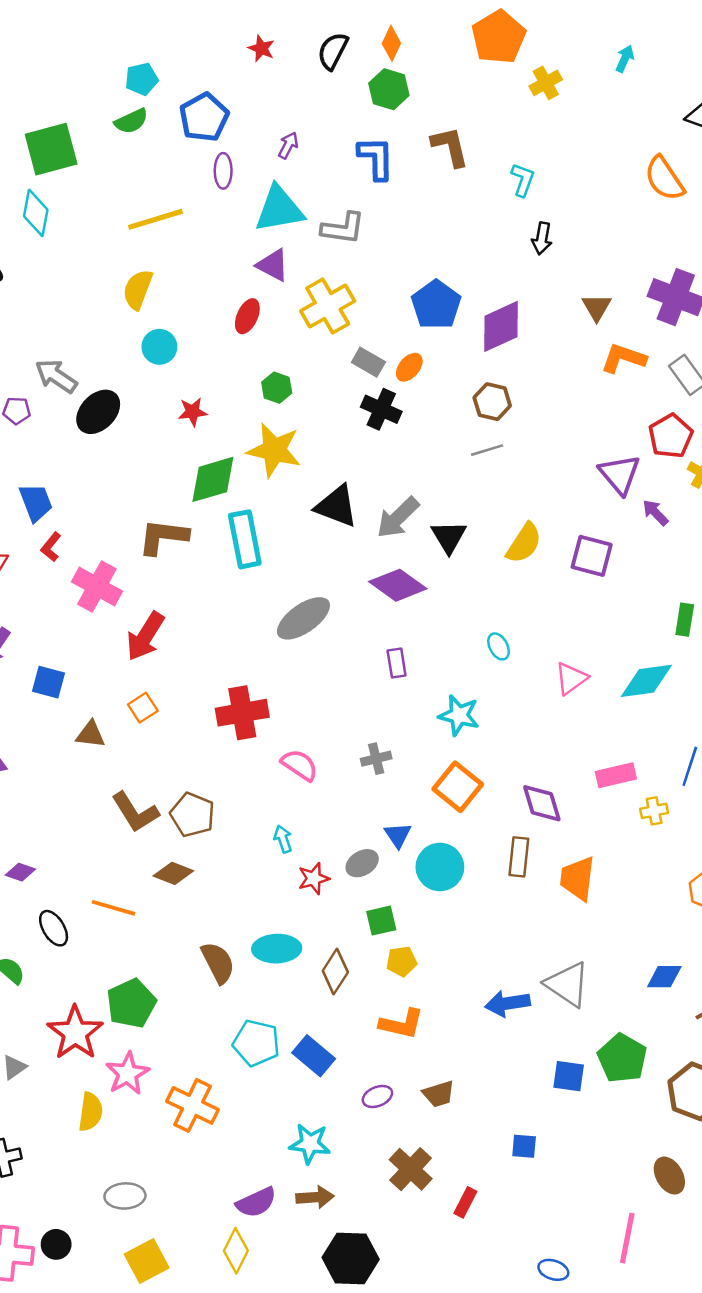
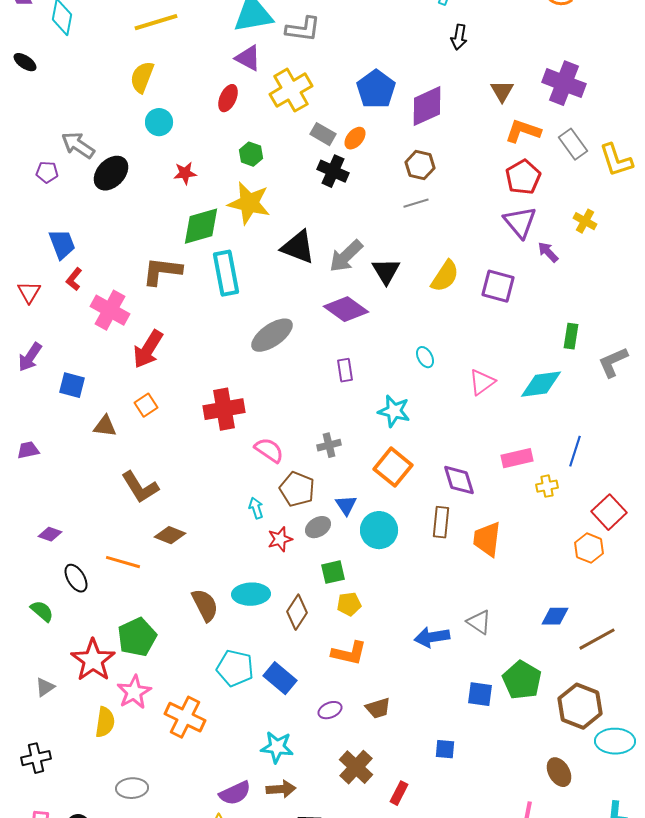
red pentagon: (671, 436) -> (523, 177), moved
brown pentagon: (193, 815) -> (297, 489), moved
gray triangle: (567, 984) -> (479, 622), size x0.7

